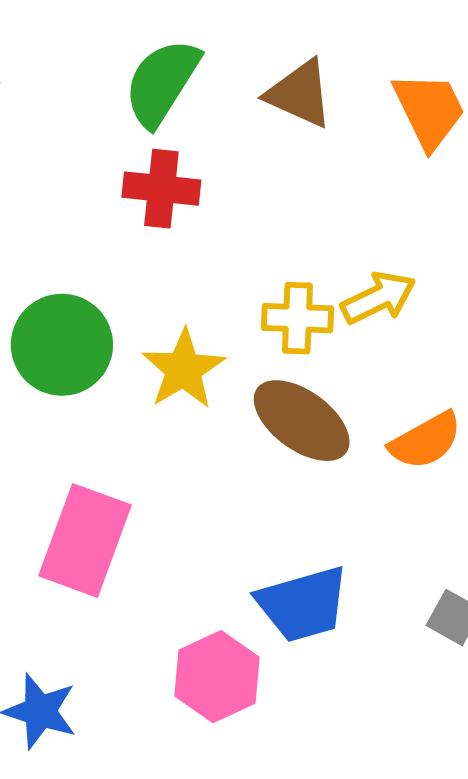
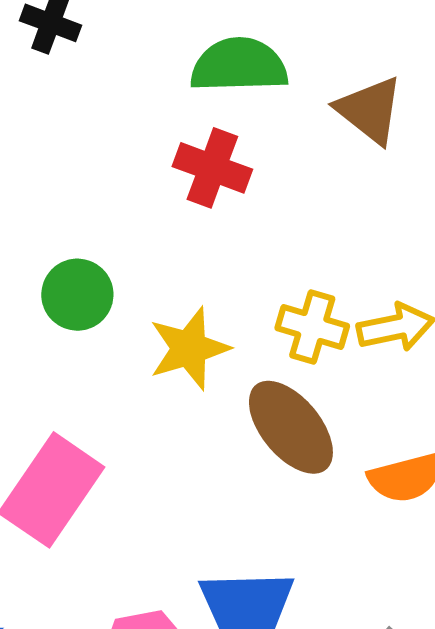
green semicircle: (162, 83) -> (239, 65), turned 42
green circle: (62, 345) -> (77, 295), size x0.7

